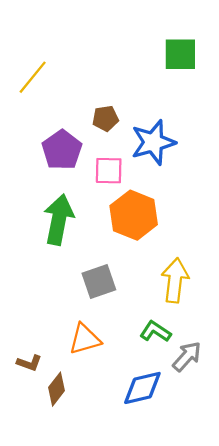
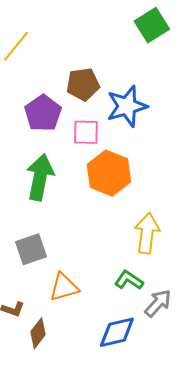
green square: (180, 54) -> (152, 25), turned -32
brown pentagon: (105, 118) -> (83, 84), size x1.4
gray square: (99, 281) -> (31, 249), moved

